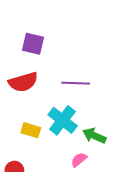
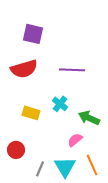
cyan cross: (63, 120) -> (60, 104), size x0.6

